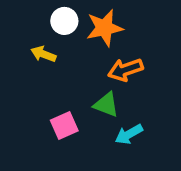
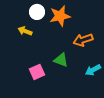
orange arrow: (125, 70) -> (83, 40), moved
cyan arrow: (129, 134) -> (93, 70), moved

